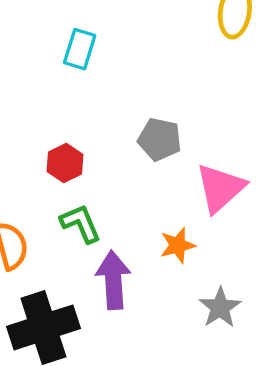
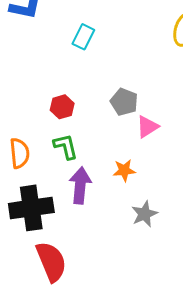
pink triangle: (220, 188) -> (147, 127), moved, size x0.7

